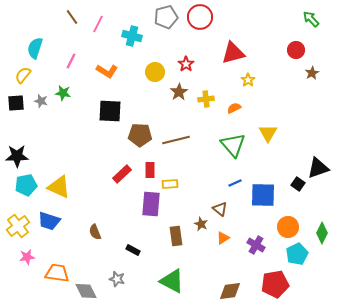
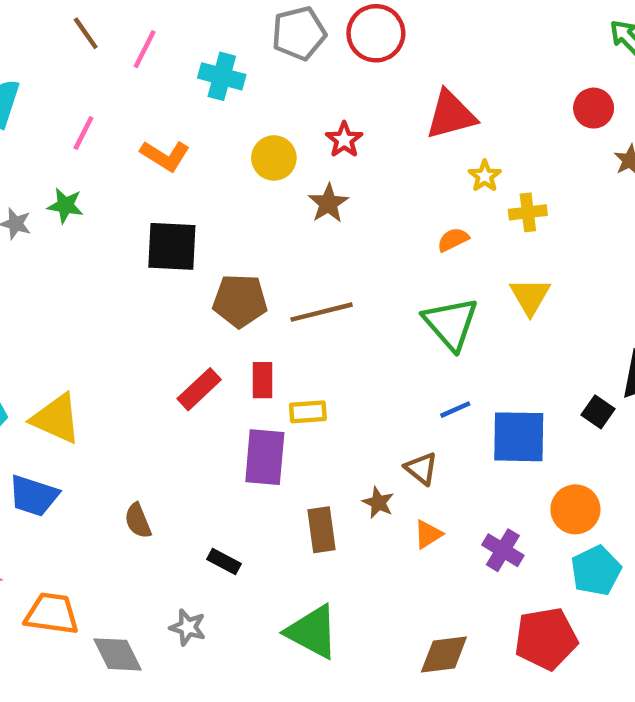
yellow cross: (206, 99) -> (528, 212), moved

